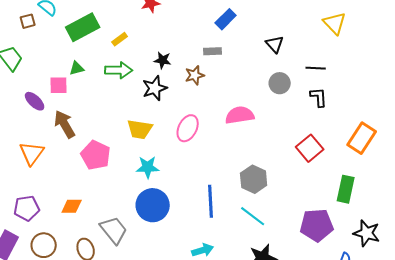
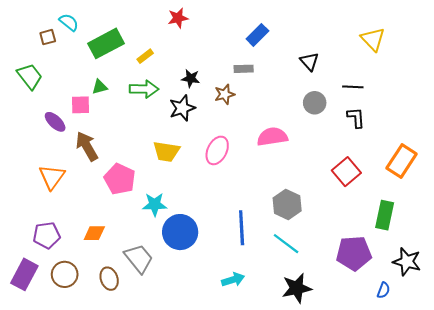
cyan star: (148, 167) -> (155, 204), moved

